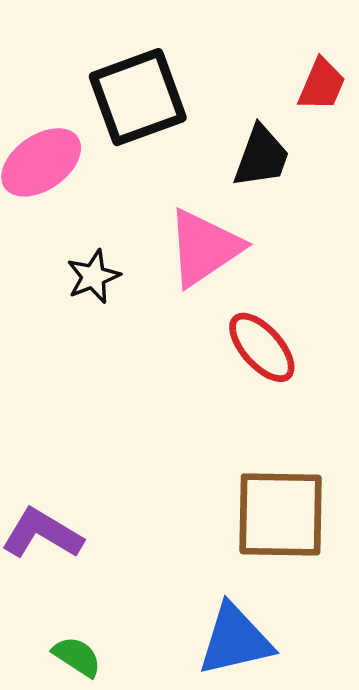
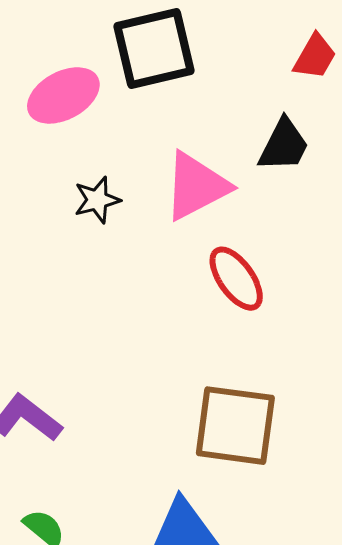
black trapezoid: (261, 157) -> (284, 145), moved

